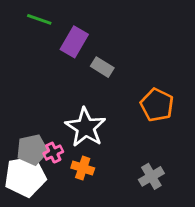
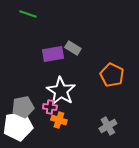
purple rectangle: (74, 42) -> (53, 54), moved, turned 50
pink cross: (53, 153) -> (50, 107), moved, turned 32

